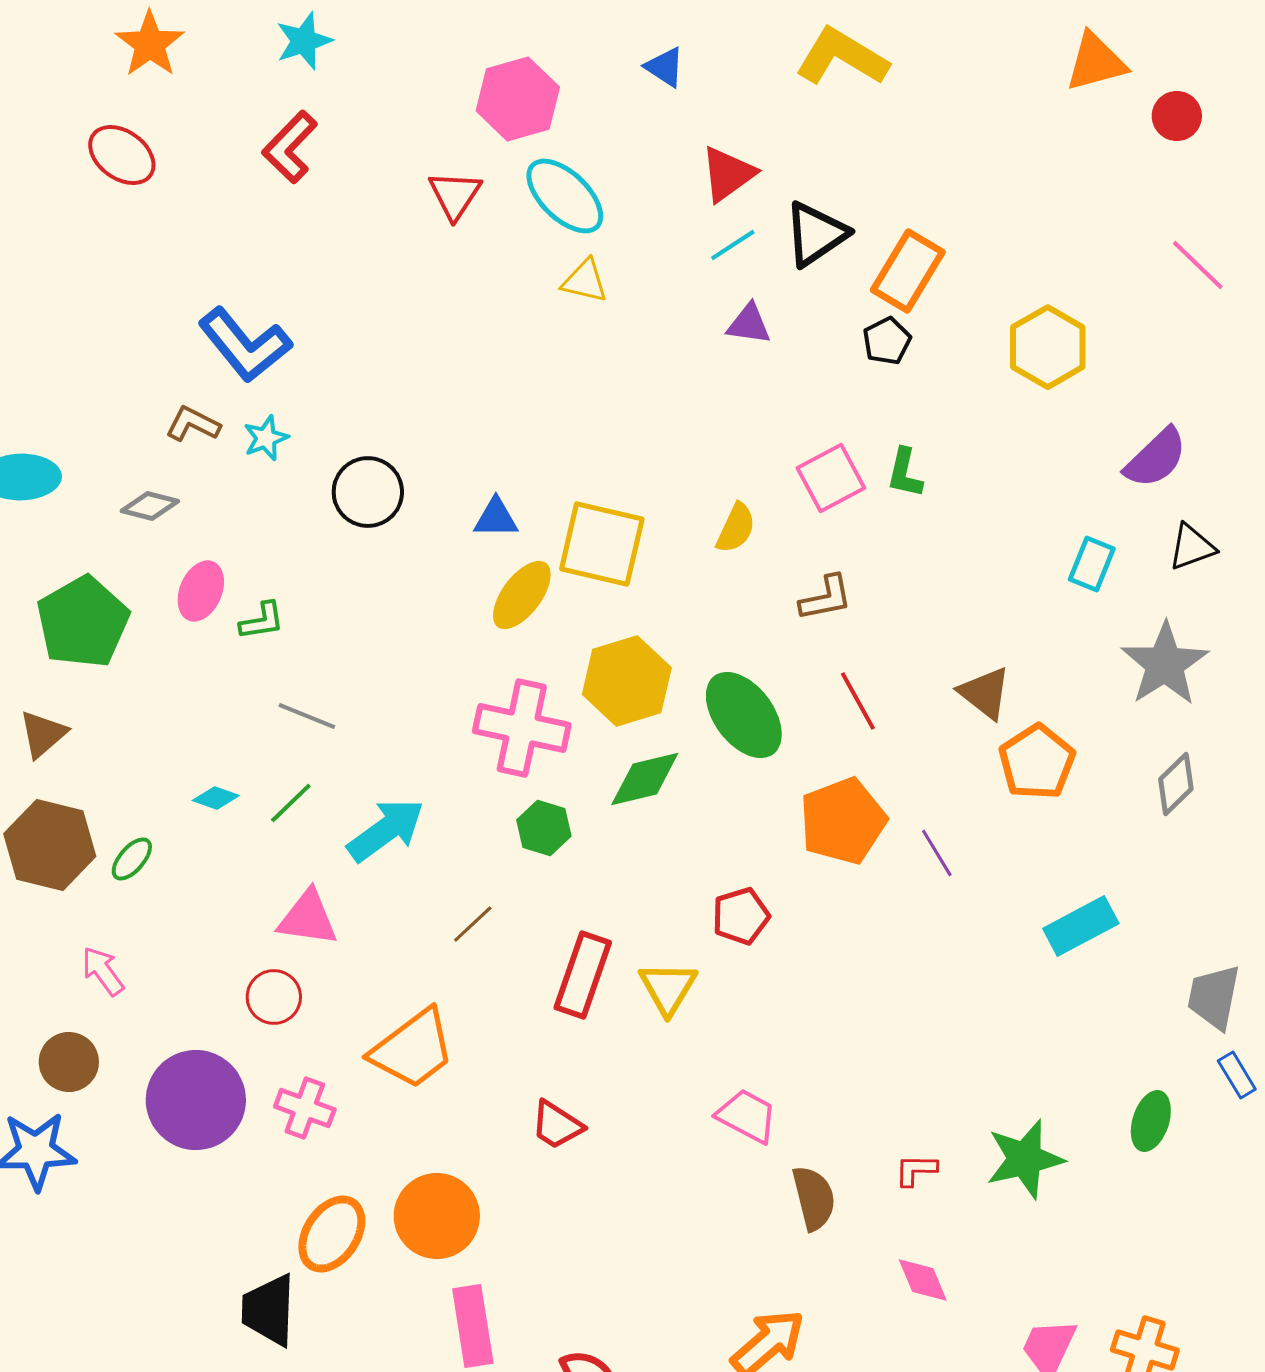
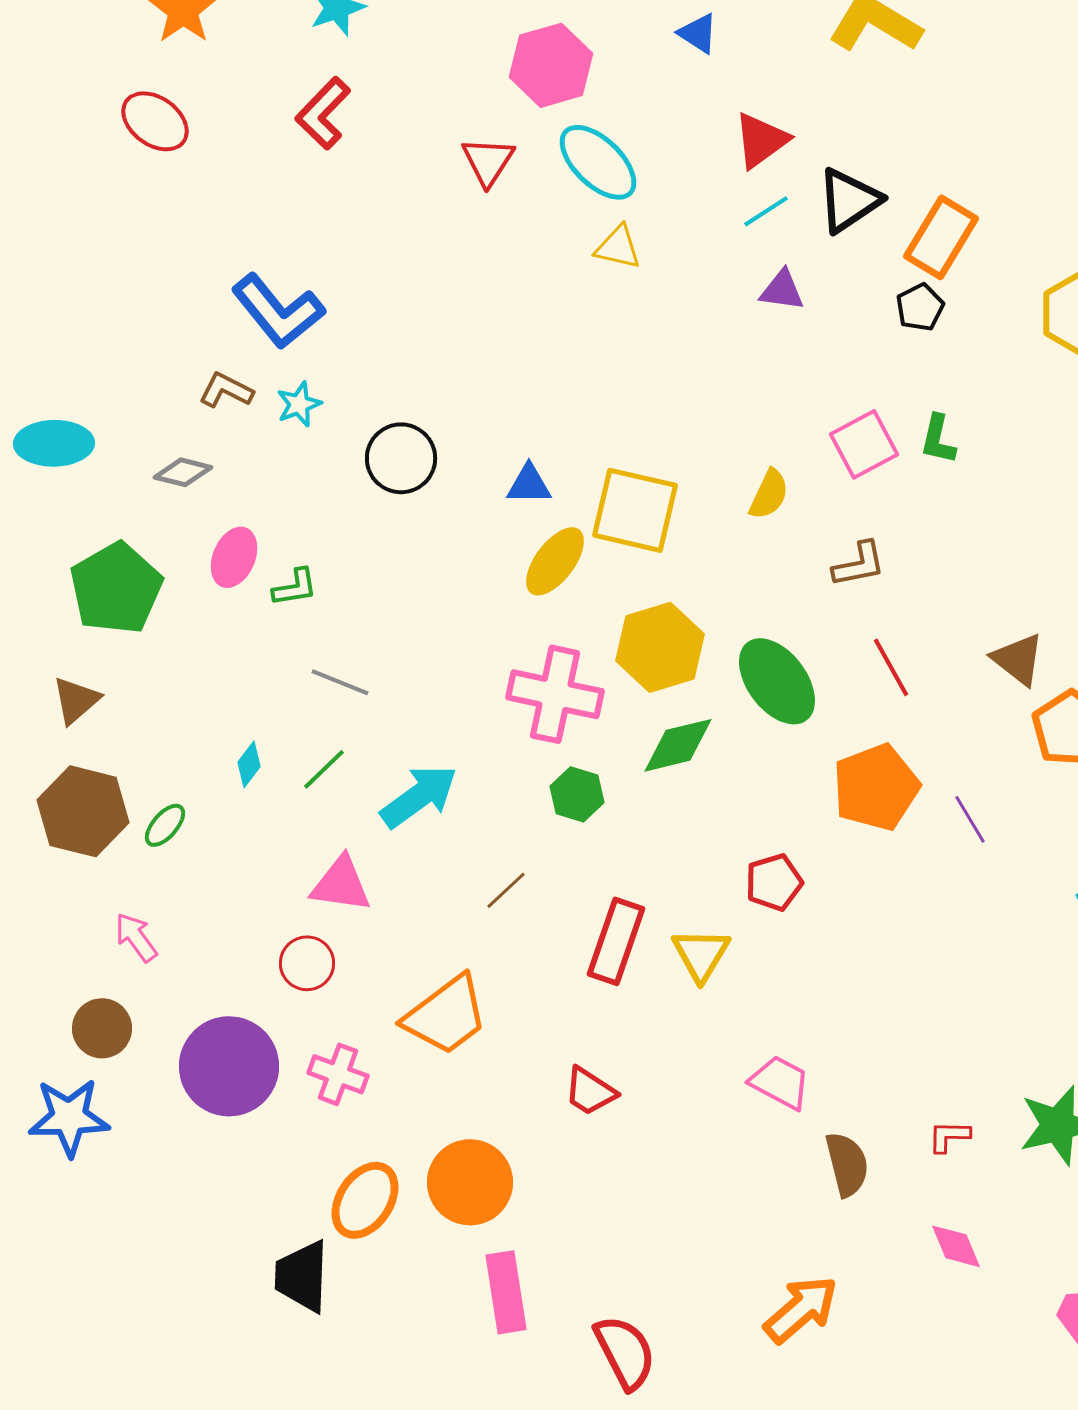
cyan diamond: (216, 798) -> (249, 764), turned -72

